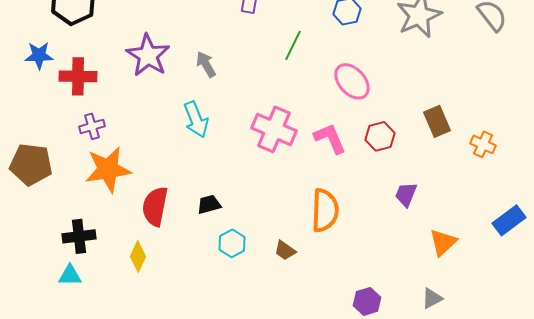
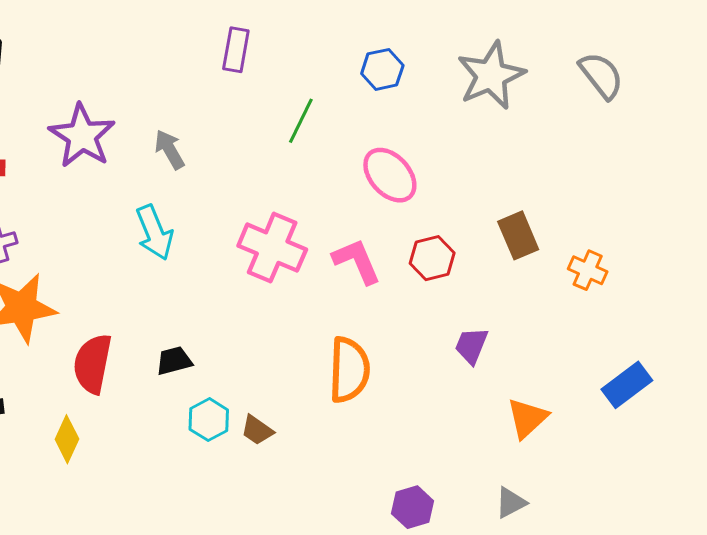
brown trapezoid: (285, 250) -> (257, 430), moved

